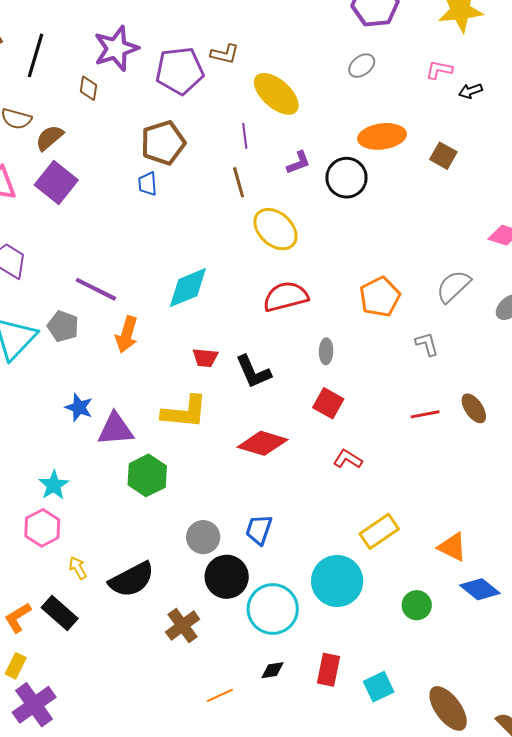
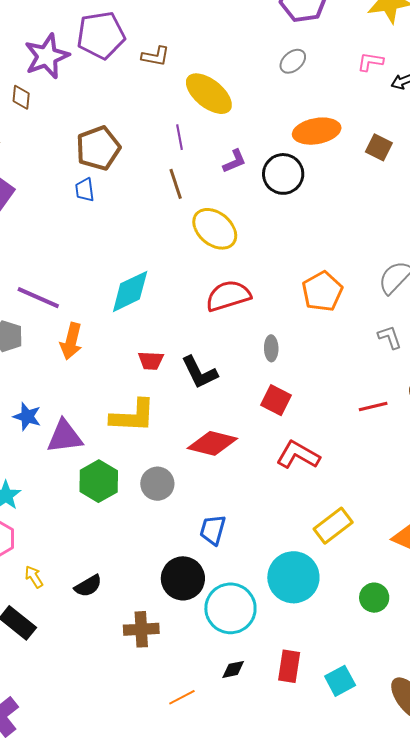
purple pentagon: (180, 71) -> (101, 35), moved
gray L-shape: (427, 344) -> (390, 337), moved
red L-shape: (348, 459) -> (298, 455), size x1.5
gray circle: (203, 537) -> (157, 484), moved
black semicircle: (132, 580) -> (88, 586), size x0.6
brown cross: (183, 626) -> (141, 629), turned 36

